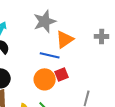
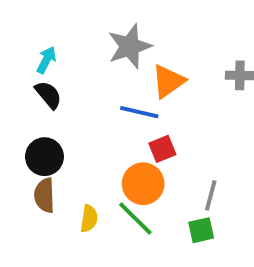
orange circle: (45, 79) -> (143, 184), moved

